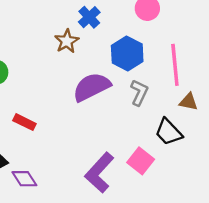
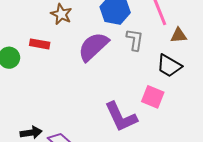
red rectangle: (24, 122) -> (40, 44), moved
purple L-shape: (99, 173) -> (121, 117), turned -51

